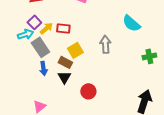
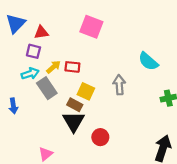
purple square: (34, 22) -> (33, 51), moved, turned -32
yellow square: (75, 50) -> (86, 91), turned -35
blue arrow: (43, 68) -> (13, 106), moved
black triangle: (64, 77) -> (74, 122), size x1.5

